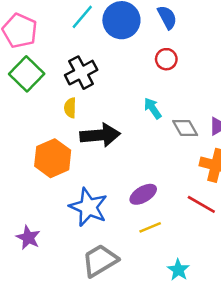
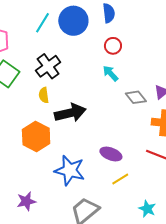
blue semicircle: (167, 17) -> (109, 13), turned 30
cyan arrow: (153, 108) -> (111, 73), moved
purple ellipse: (143, 194) -> (111, 154), turned 60
purple star: (28, 238) -> (26, 201), turned -30

